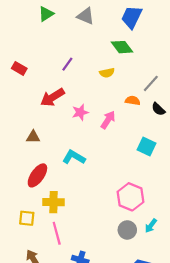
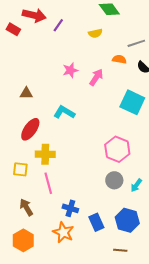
gray line: (151, 83) -> (136, 43), turned 30
red arrow: (52, 97) -> (34, 15), moved, turned -135
cyan square: (147, 147) -> (132, 102), size x1.4
cyan arrow: (151, 226) -> (136, 185), moved

